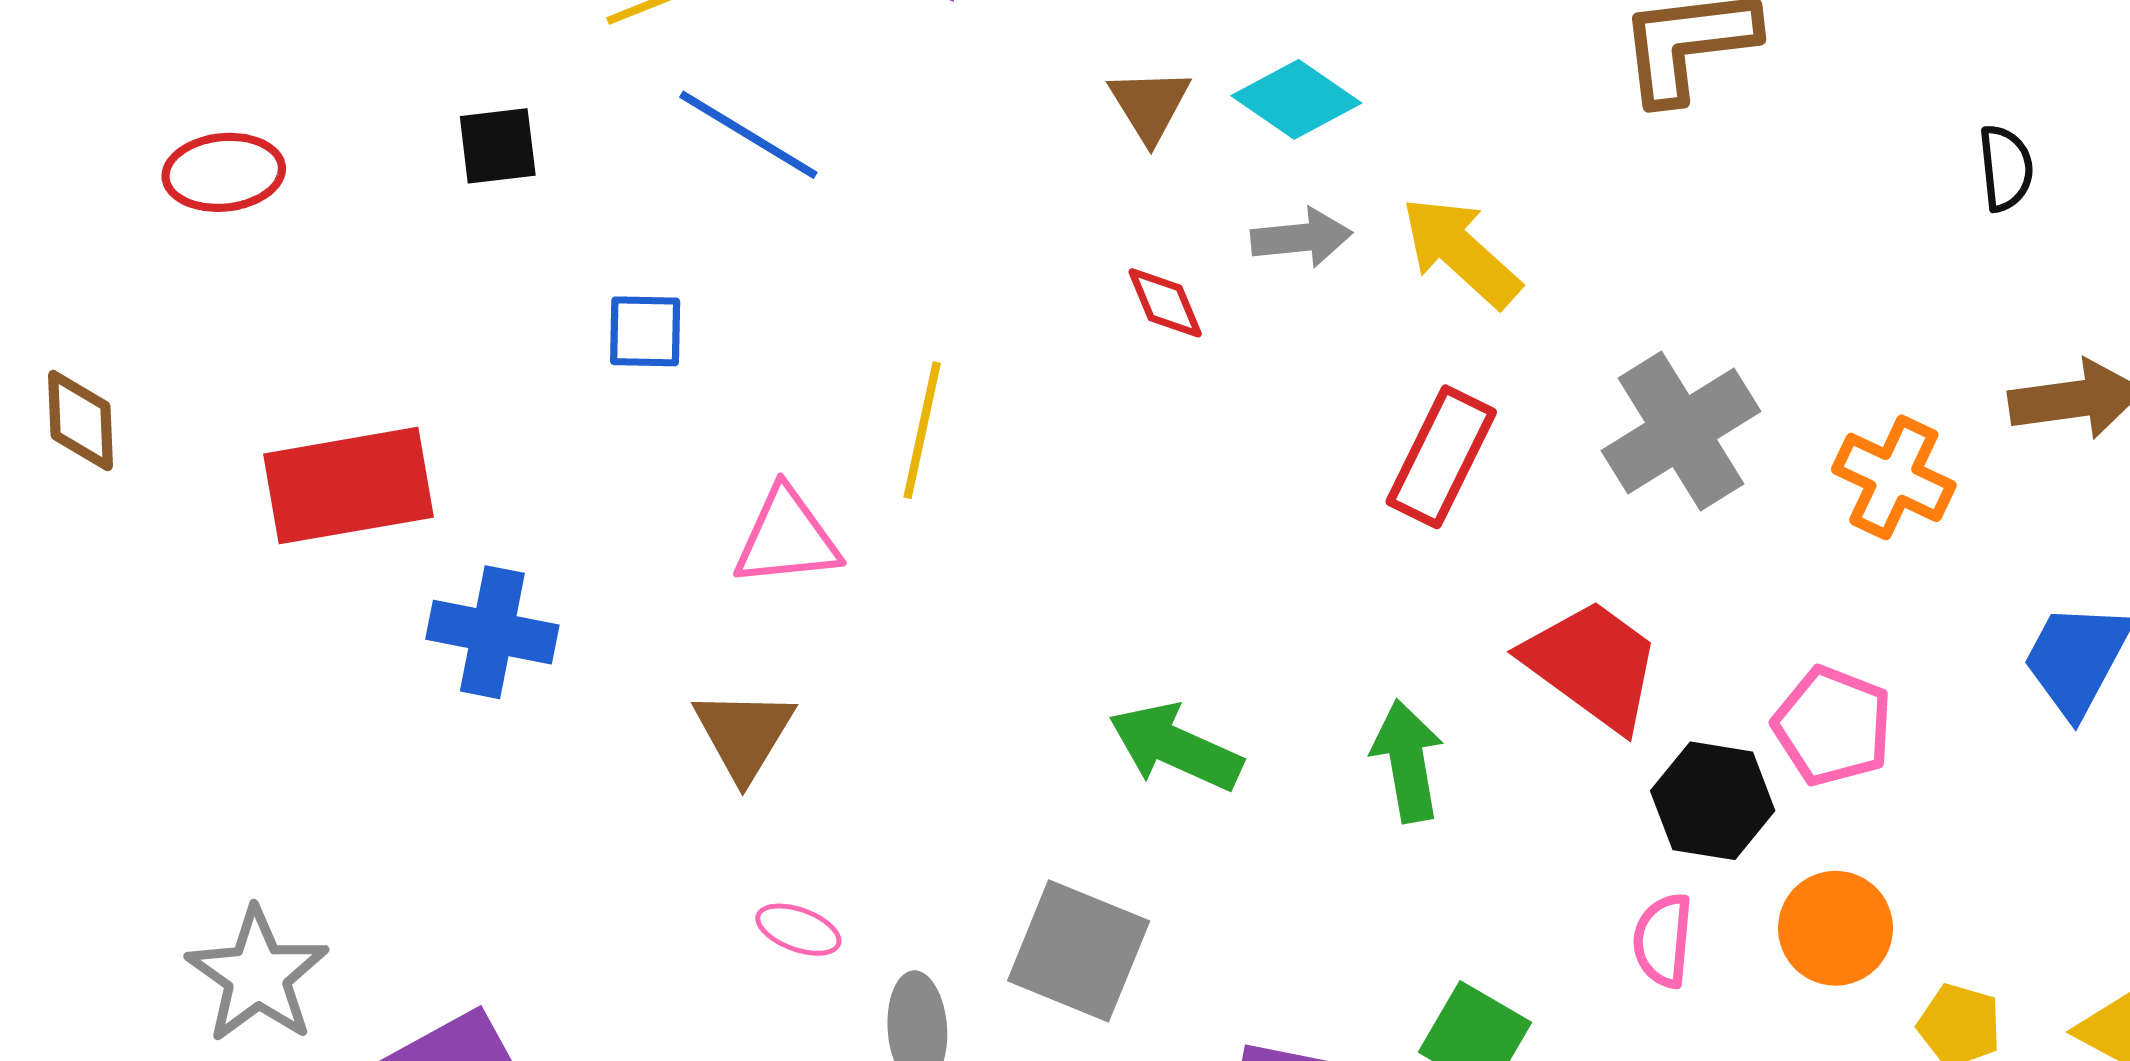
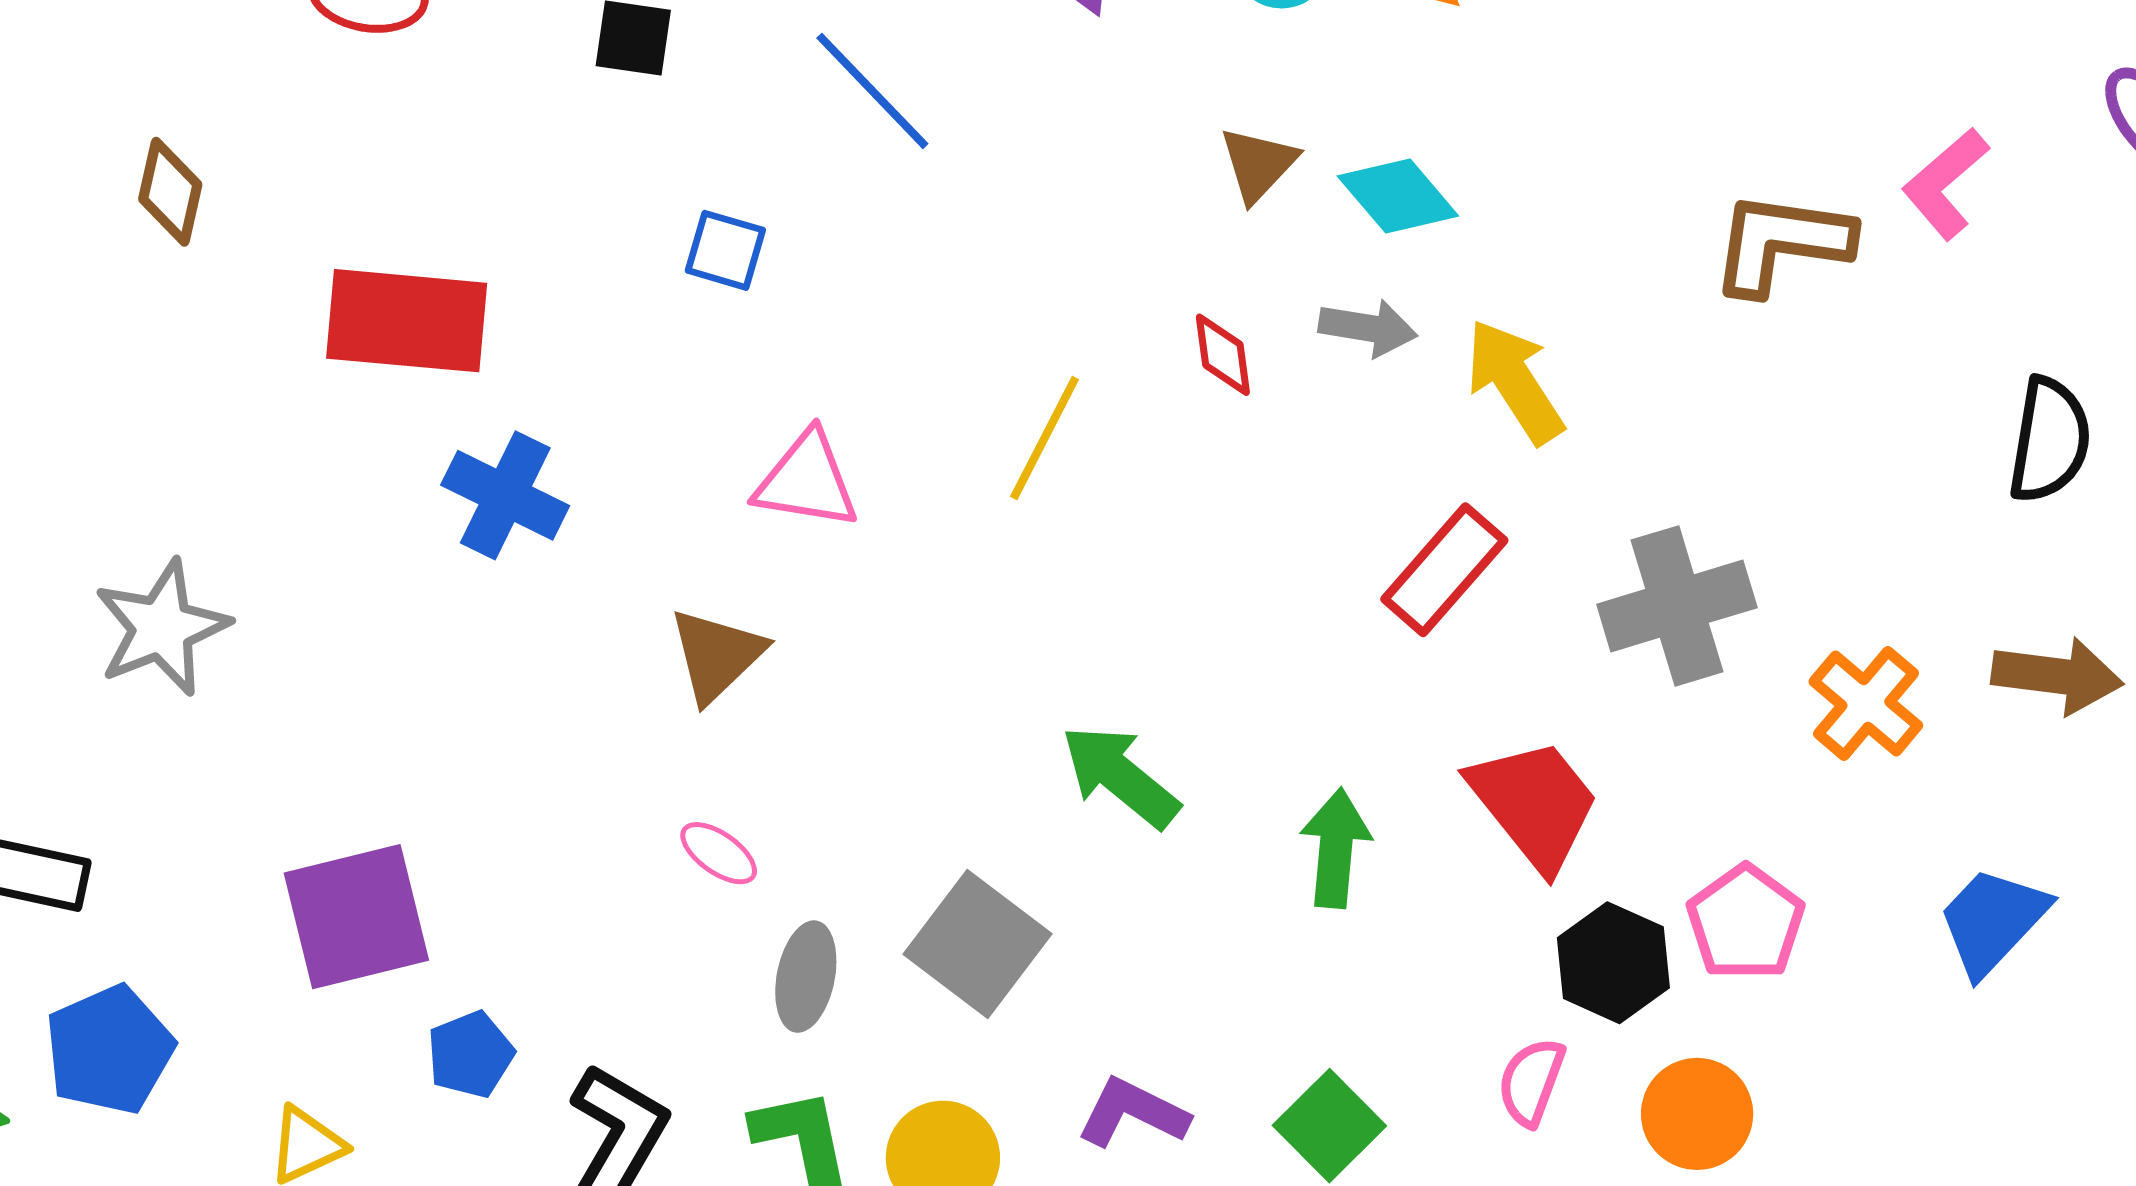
black semicircle: (2006, 168) -> (2050, 440), size x1.5
yellow line: (922, 430) -> (1045, 438), moved
gray star: (257, 975) -> (162, 628), moved

